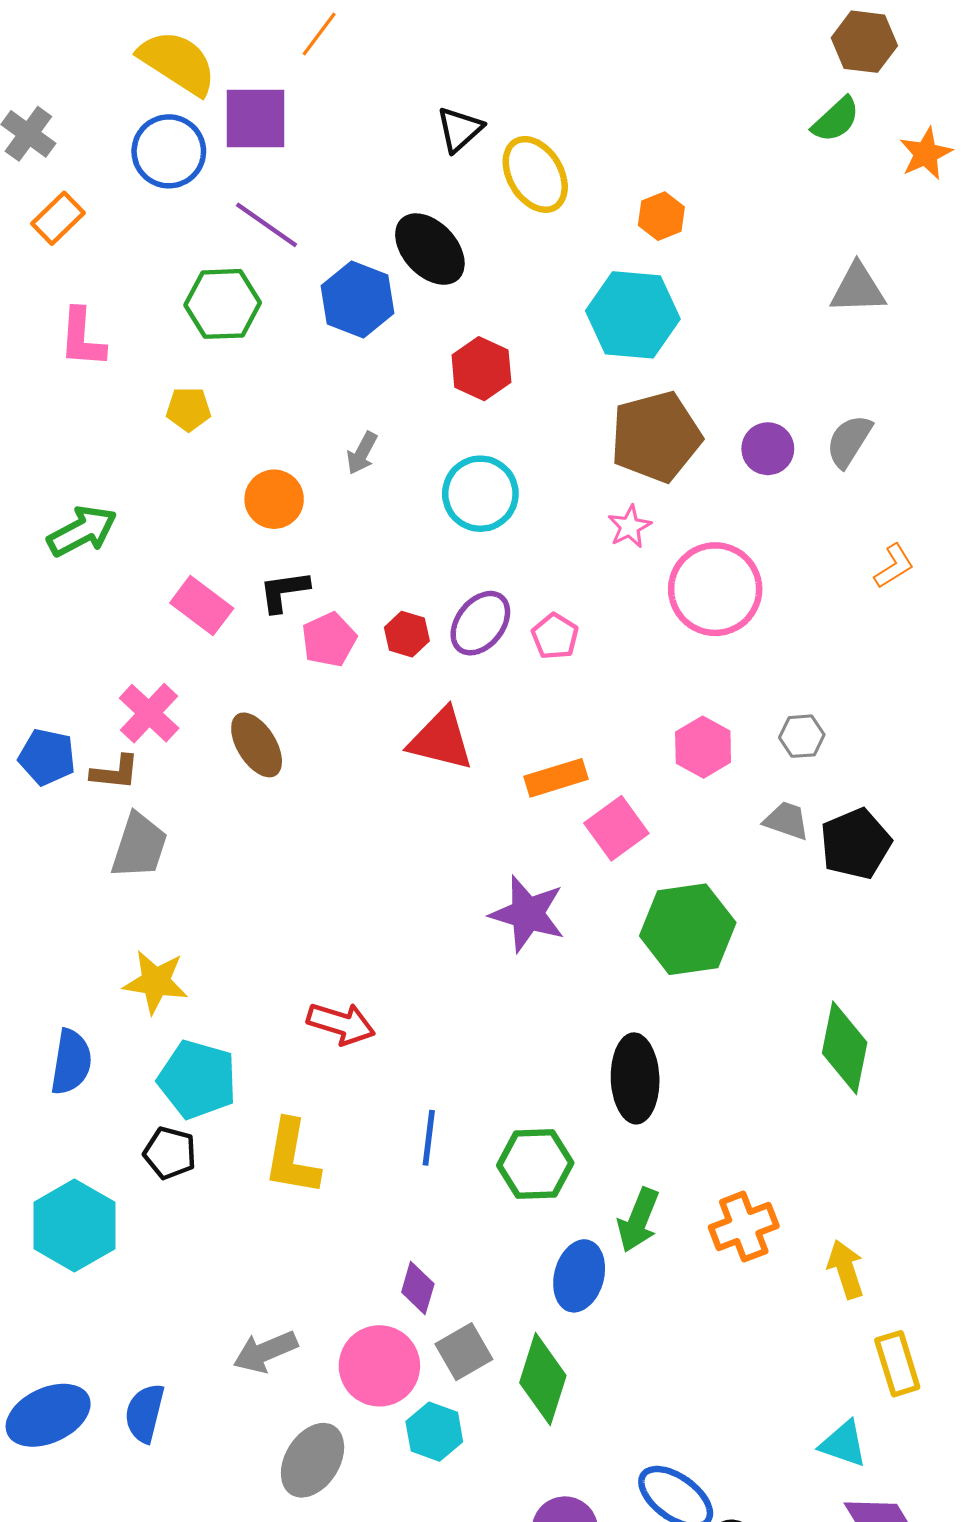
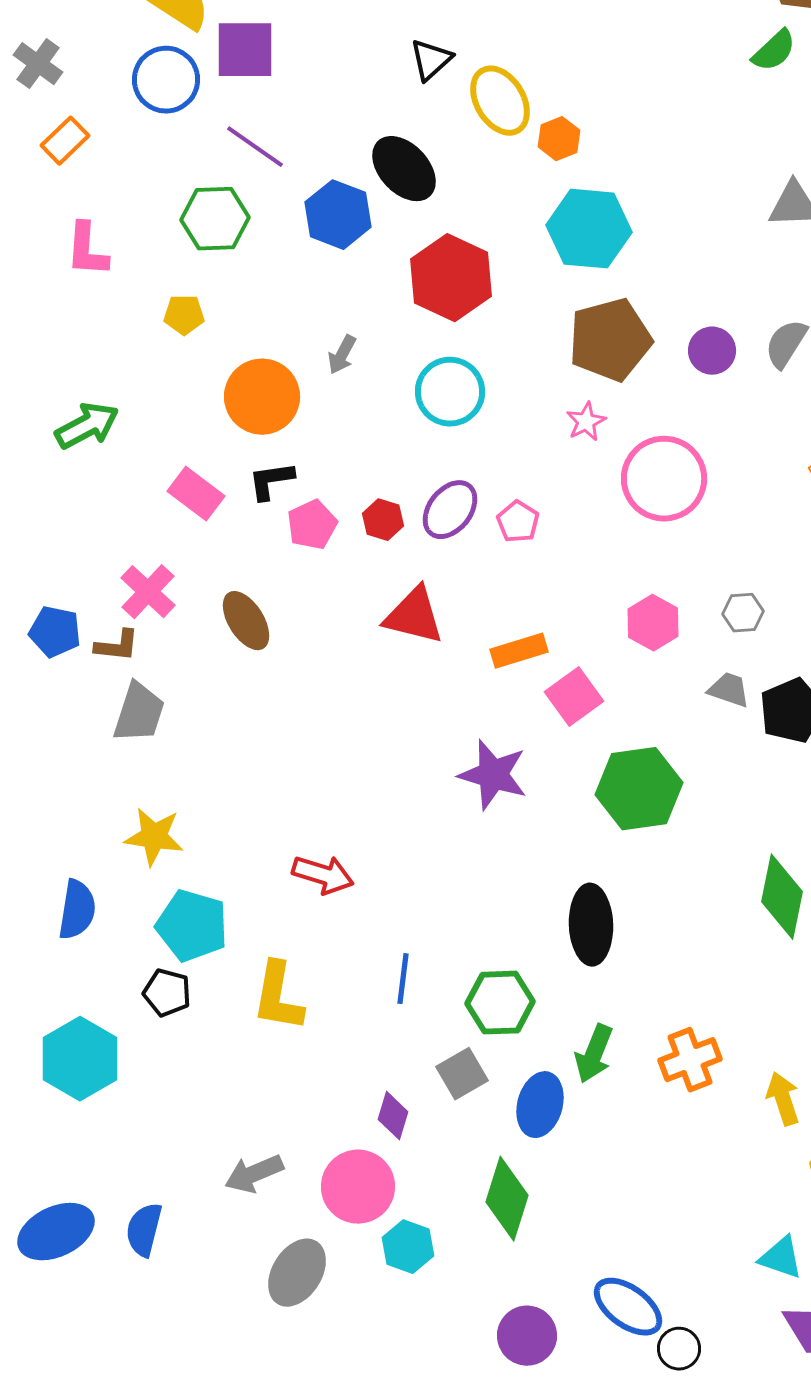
orange hexagon: (661, 216) -> (559, 139), moved
red hexagon: (481, 369) -> (451, 278), size x1.5
orange circle: (274, 499) -> (262, 397), size x1.4
gray square: (464, 1352) -> (462, 1074), moved

